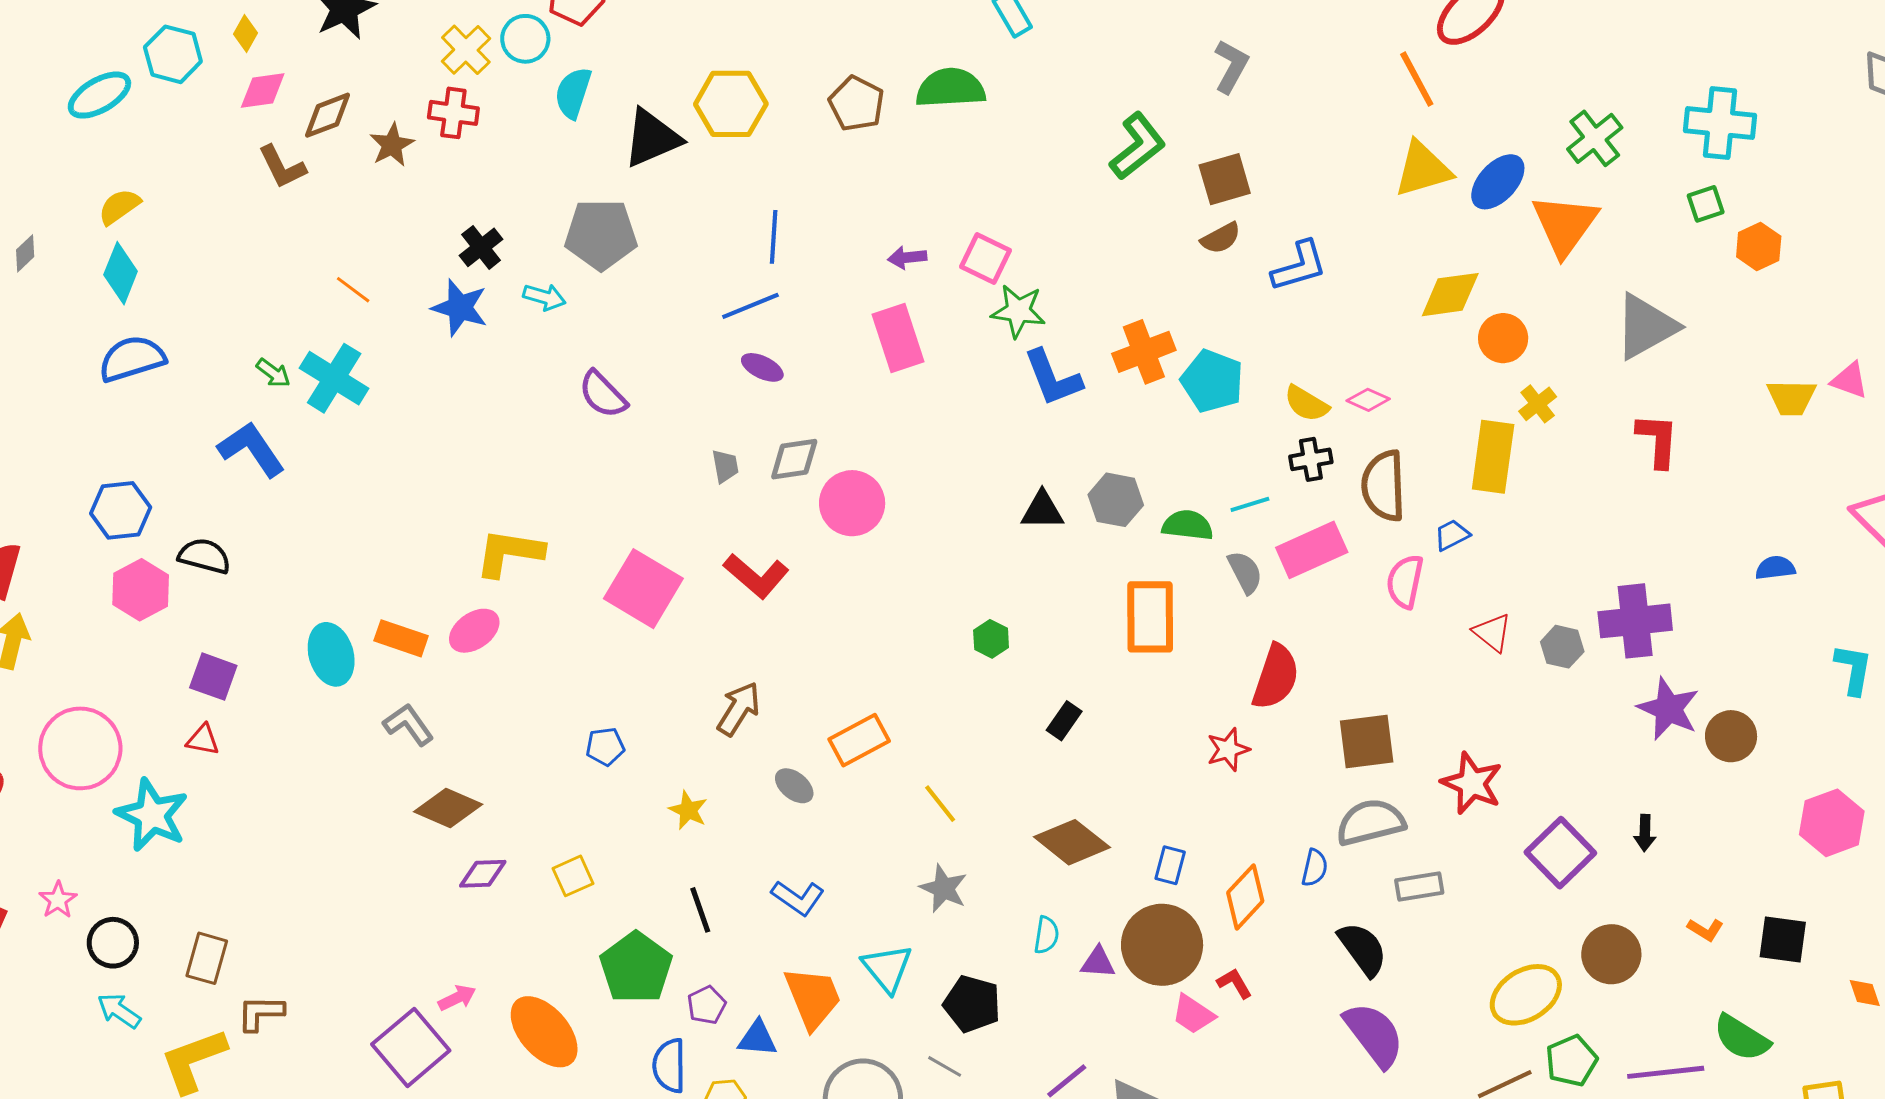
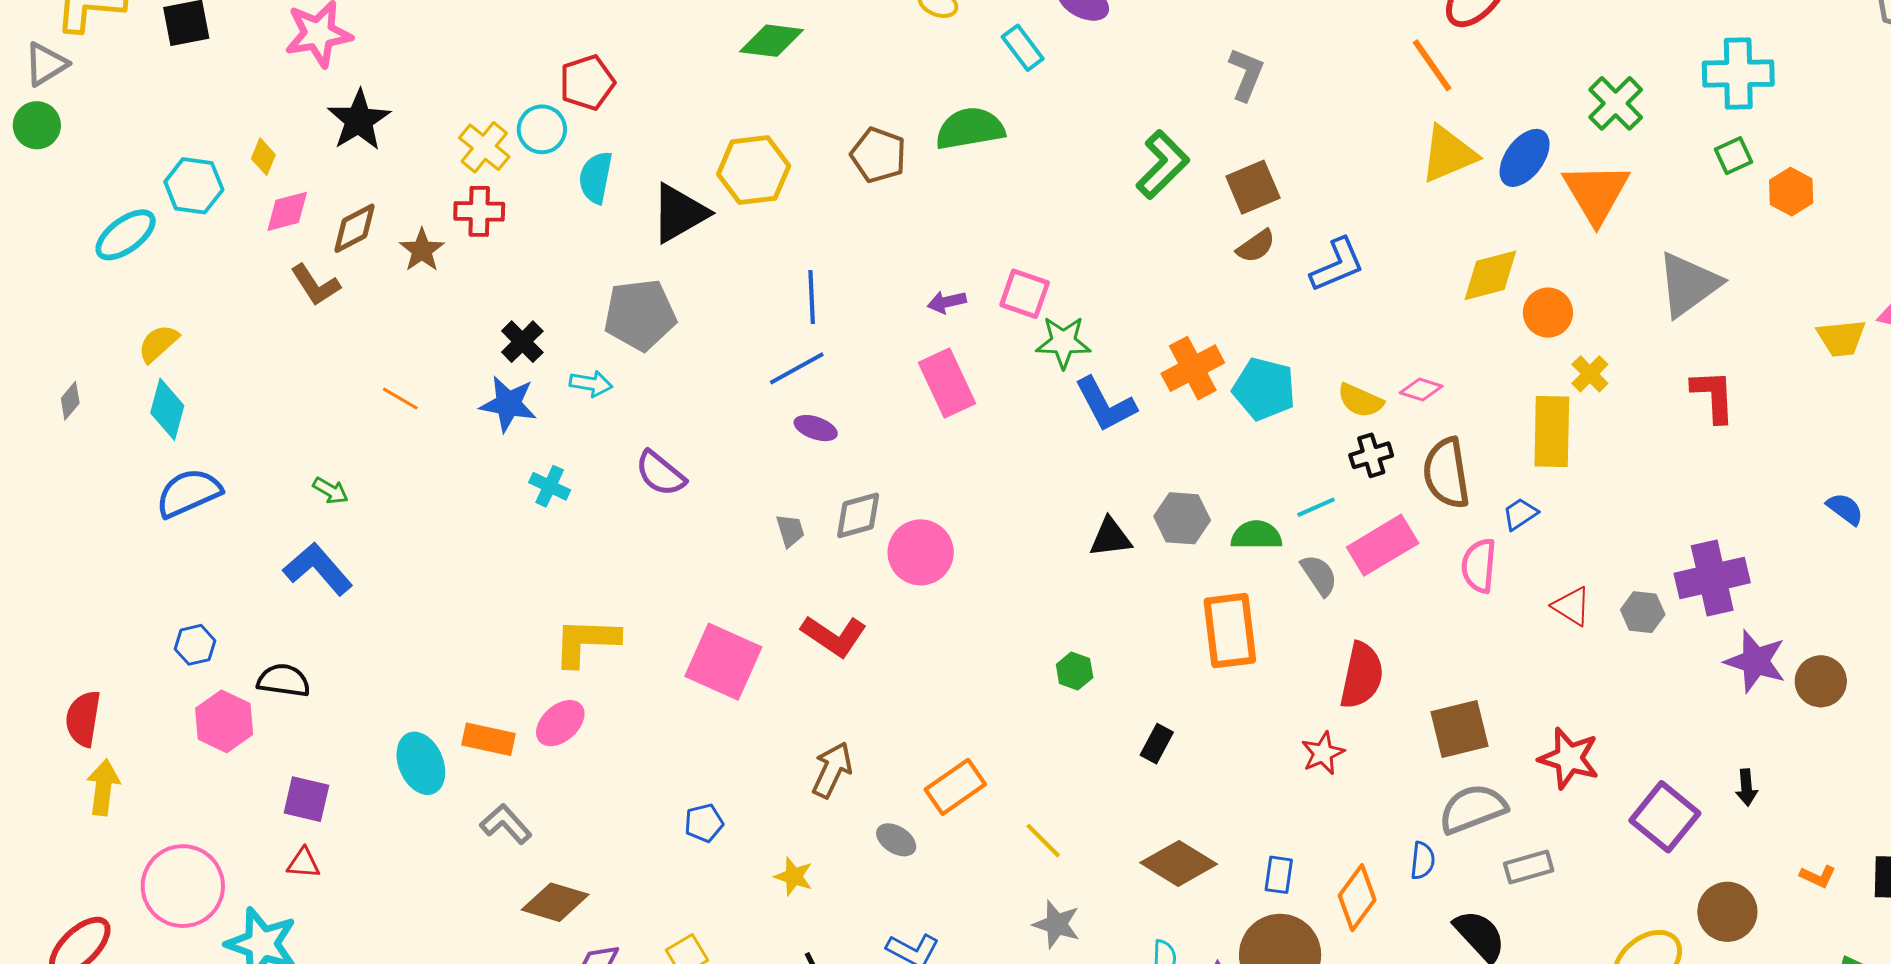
cyan cross: (334, 378) -> (550, 486), moved, size x0.6
blue hexagon: (121, 510) -> (195, 645), size x0.7
blue semicircle: (1775, 568) -> (1845, 509), turned 51

